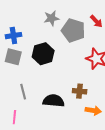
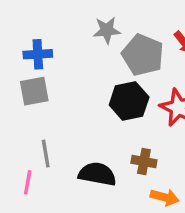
black hexagon: (43, 54) -> (129, 101), moved
gray square: (13, 57) -> (34, 91), turned -30
pink line: (14, 117) -> (28, 182), moved

